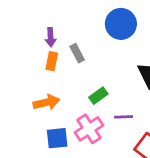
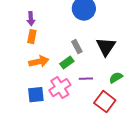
gray rectangle: (77, 53) -> (77, 47), moved
orange arrow: (47, 102) -> (39, 62), moved

